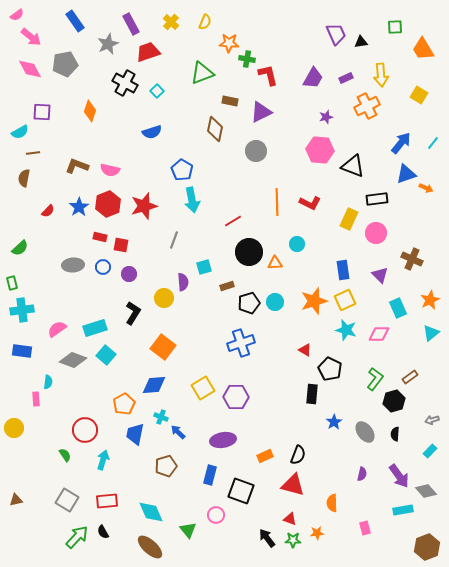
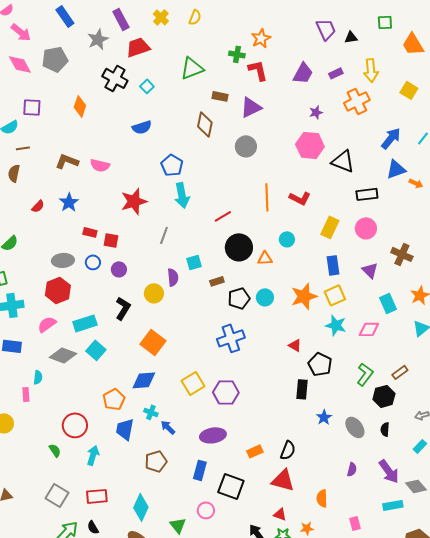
orange star: (229, 43) -> (261, 38), moved, turned -30
red hexagon: (108, 204) -> (58, 290), moved
yellow rectangle: (349, 219) -> (330, 227), moved
cyan diamond: (151, 512) -> (141, 507), turned 48

